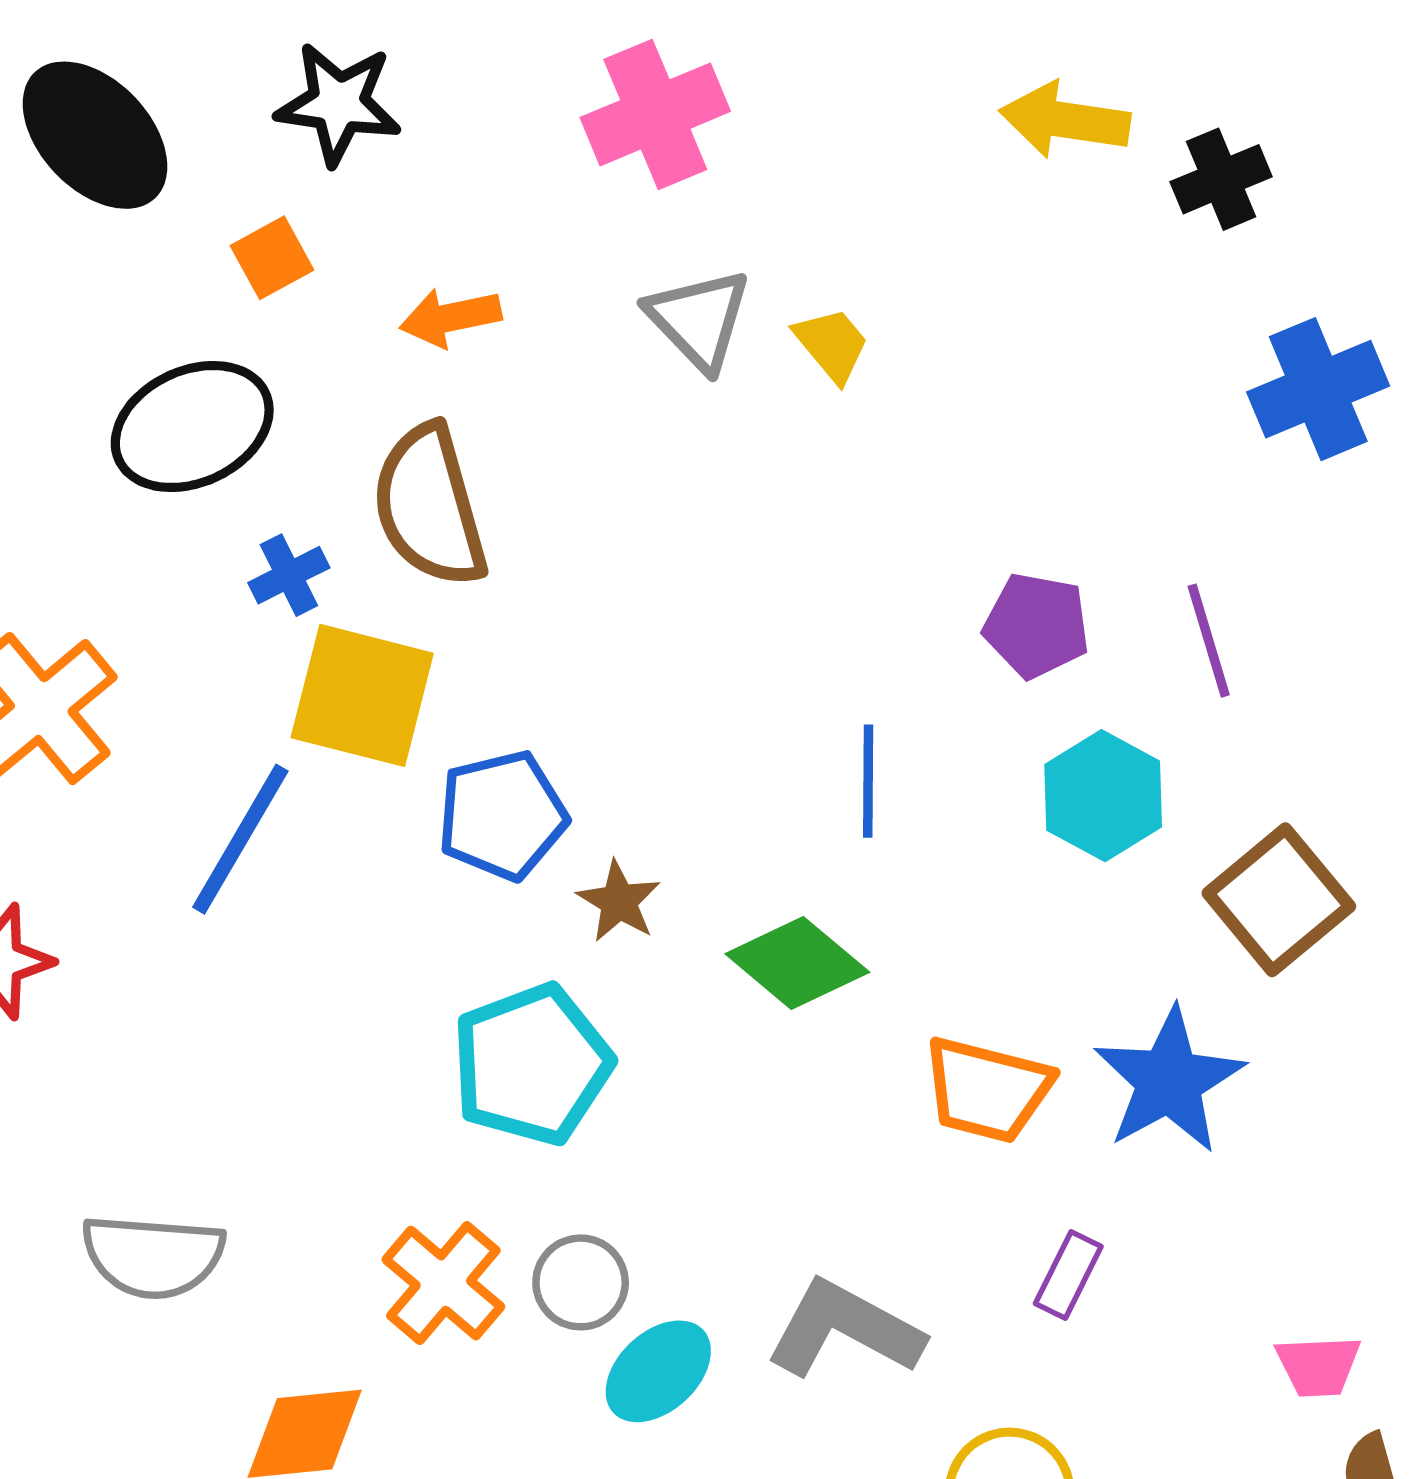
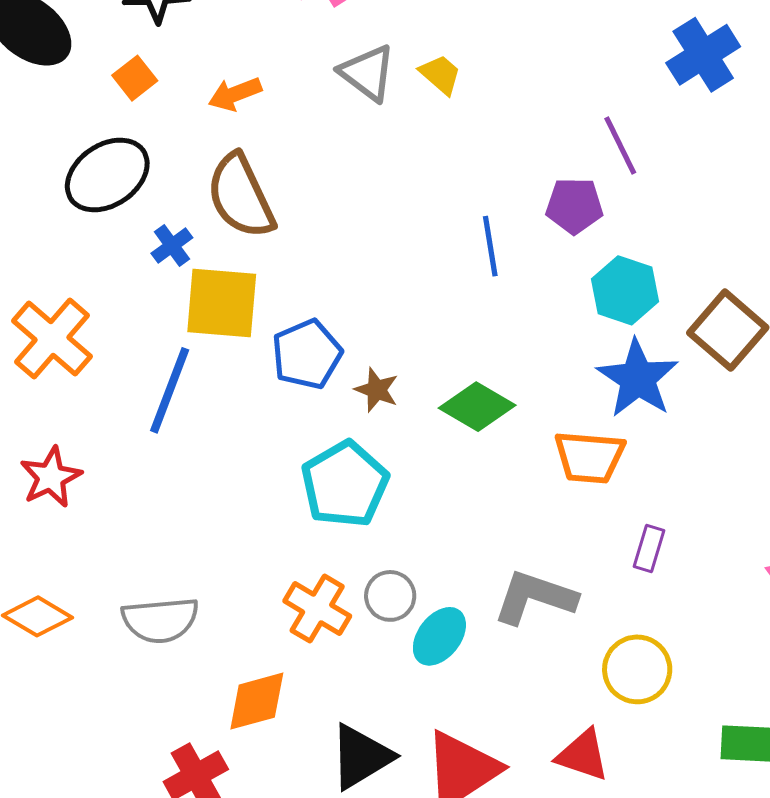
purple line: (1209, 641) -> (620, 146), moved
blue line: (868, 781) -> (490, 246), moved
blue star: (1169, 1081) -> (638, 378), moved

